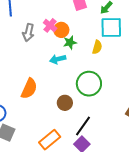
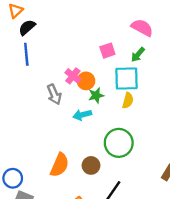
cyan square: (111, 27) -> (127, 78), moved
gray arrow: (28, 33) -> (54, 94), moved, turned -36
orange semicircle: (29, 89) -> (60, 165), moved

